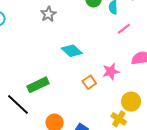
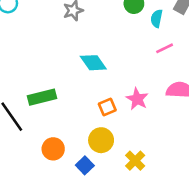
pink star: (111, 72) -> (137, 99), turned 30
yellow circle: (131, 102) -> (101, 140), moved

